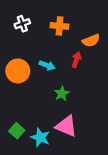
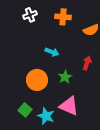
red arrow: (76, 60) -> (87, 63), moved
orange circle: (18, 71) -> (37, 80), moved

